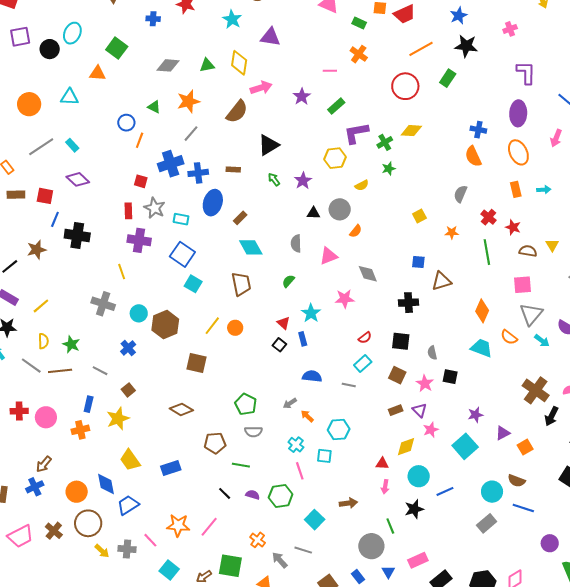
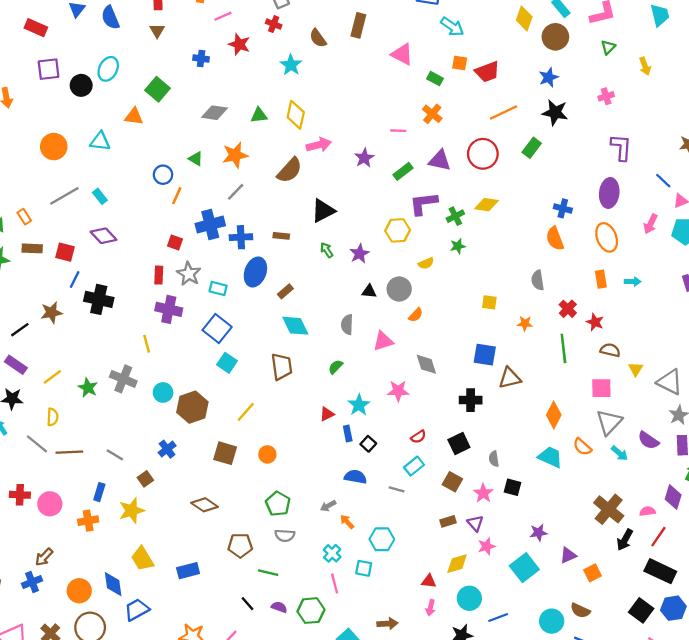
purple triangle: (270, 37) -> (440, 160), moved
gray semicircle: (460, 194) -> (538, 280), turned -36
yellow square: (419, 216) -> (489, 302), turned 32
yellow triangle: (552, 245) -> (636, 369), moved
blue square: (418, 262) -> (485, 355), size x1.5
red triangle: (283, 323) -> (327, 414), turned 48
orange circle: (235, 328) -> (267, 454), moved
black square: (401, 341) -> (459, 443), turned -36
green star: (71, 344) -> (88, 388), moved
black square: (279, 345) -> (368, 444), moved
blue cross: (128, 348) -> (167, 449), moved

